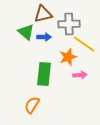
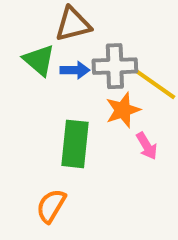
gray cross: (69, 24) -> (115, 66), moved
pink arrow: (80, 75) -> (147, 146), turned 64

